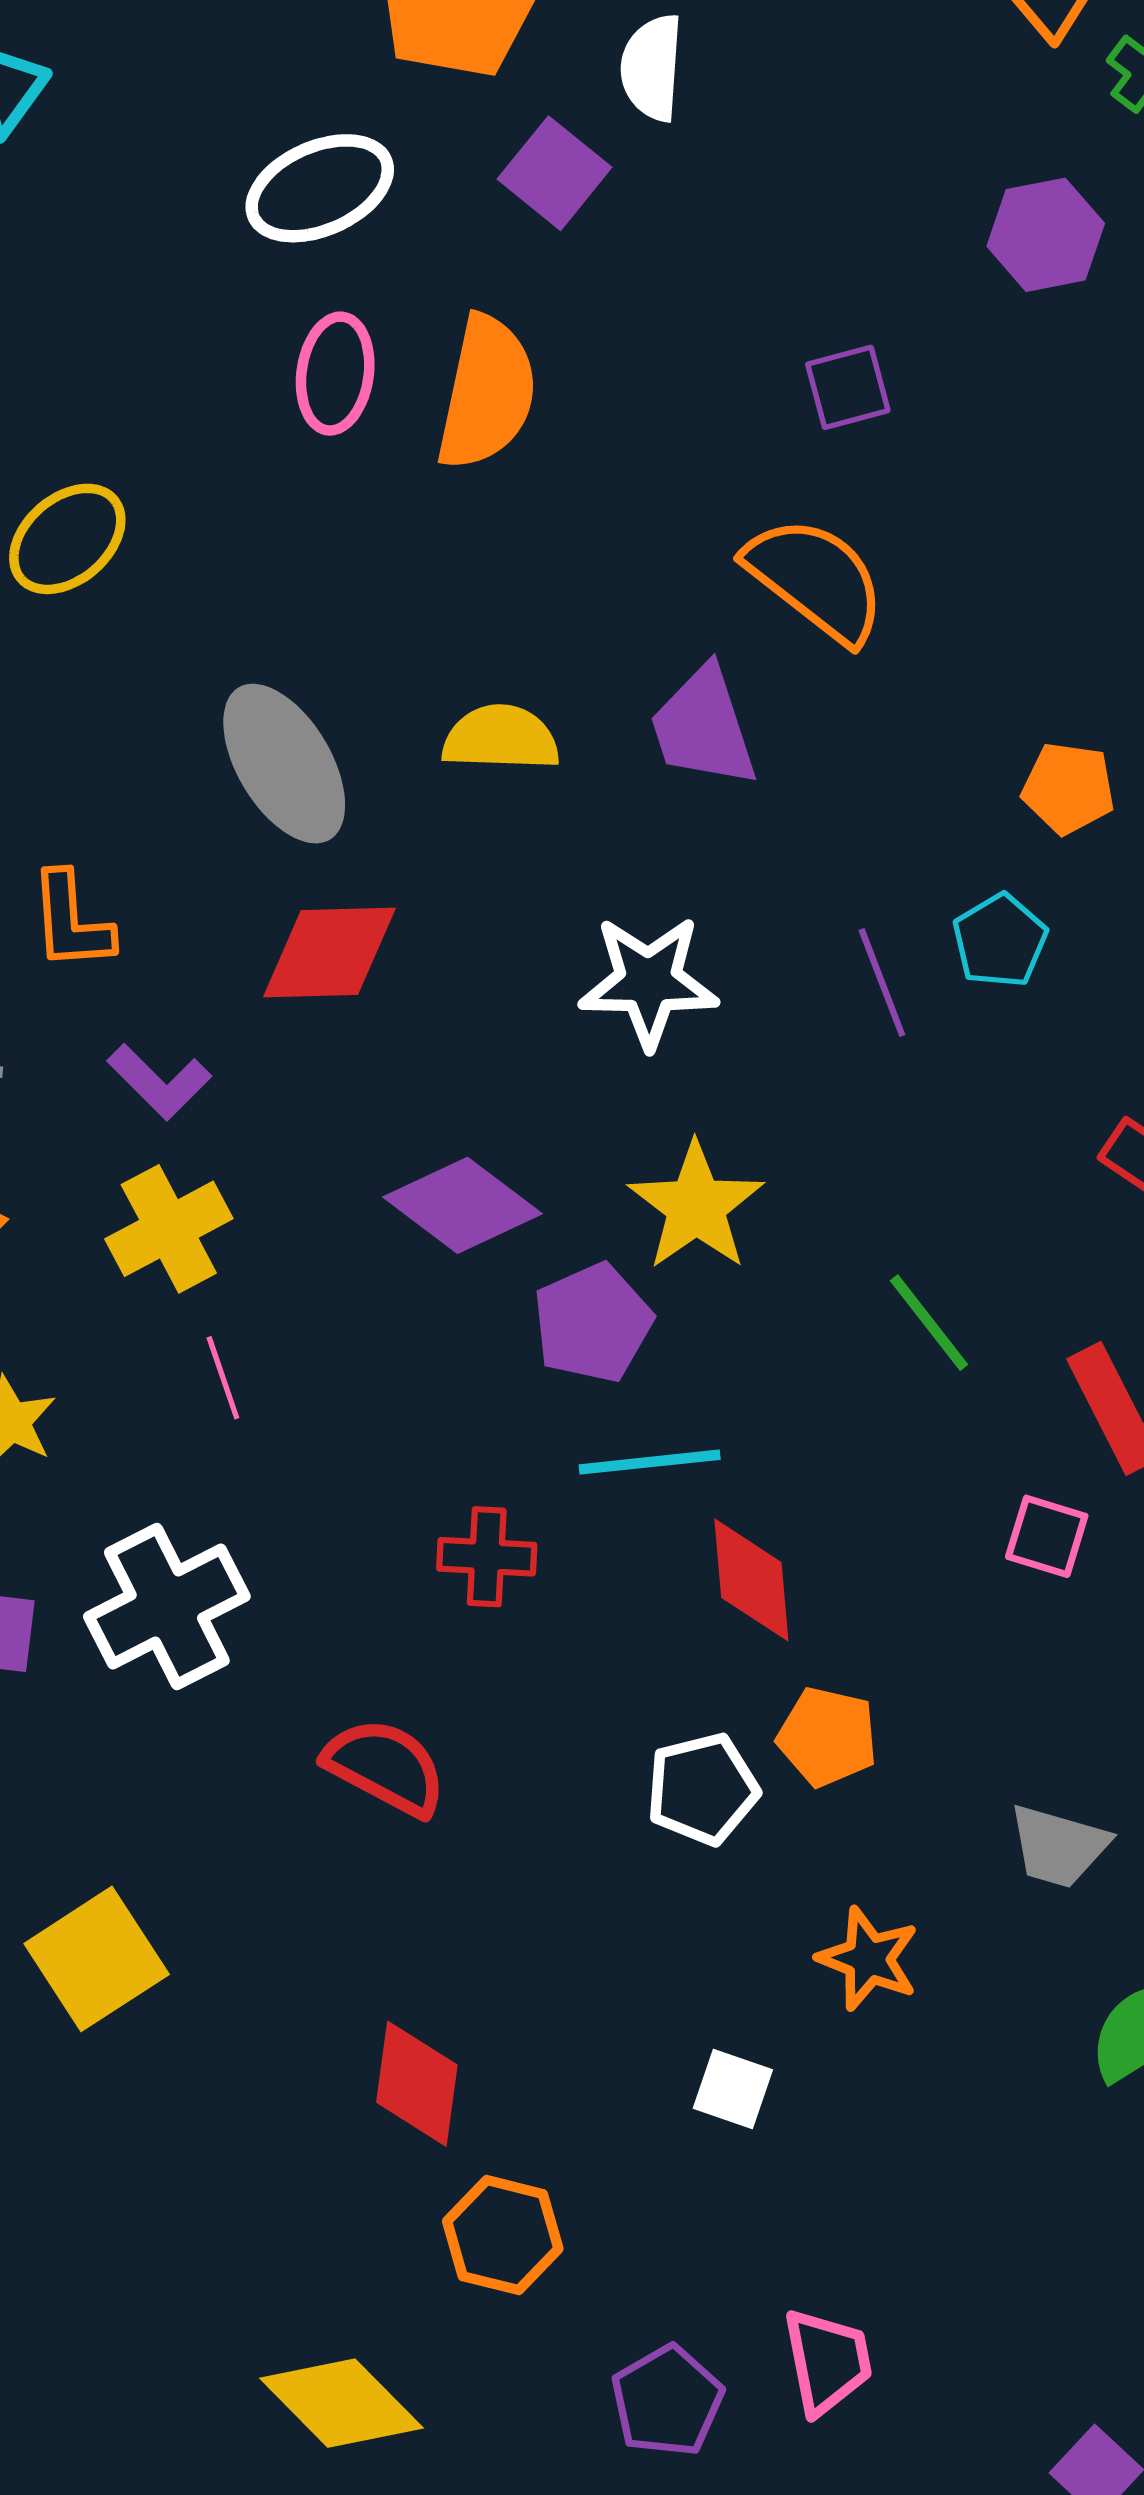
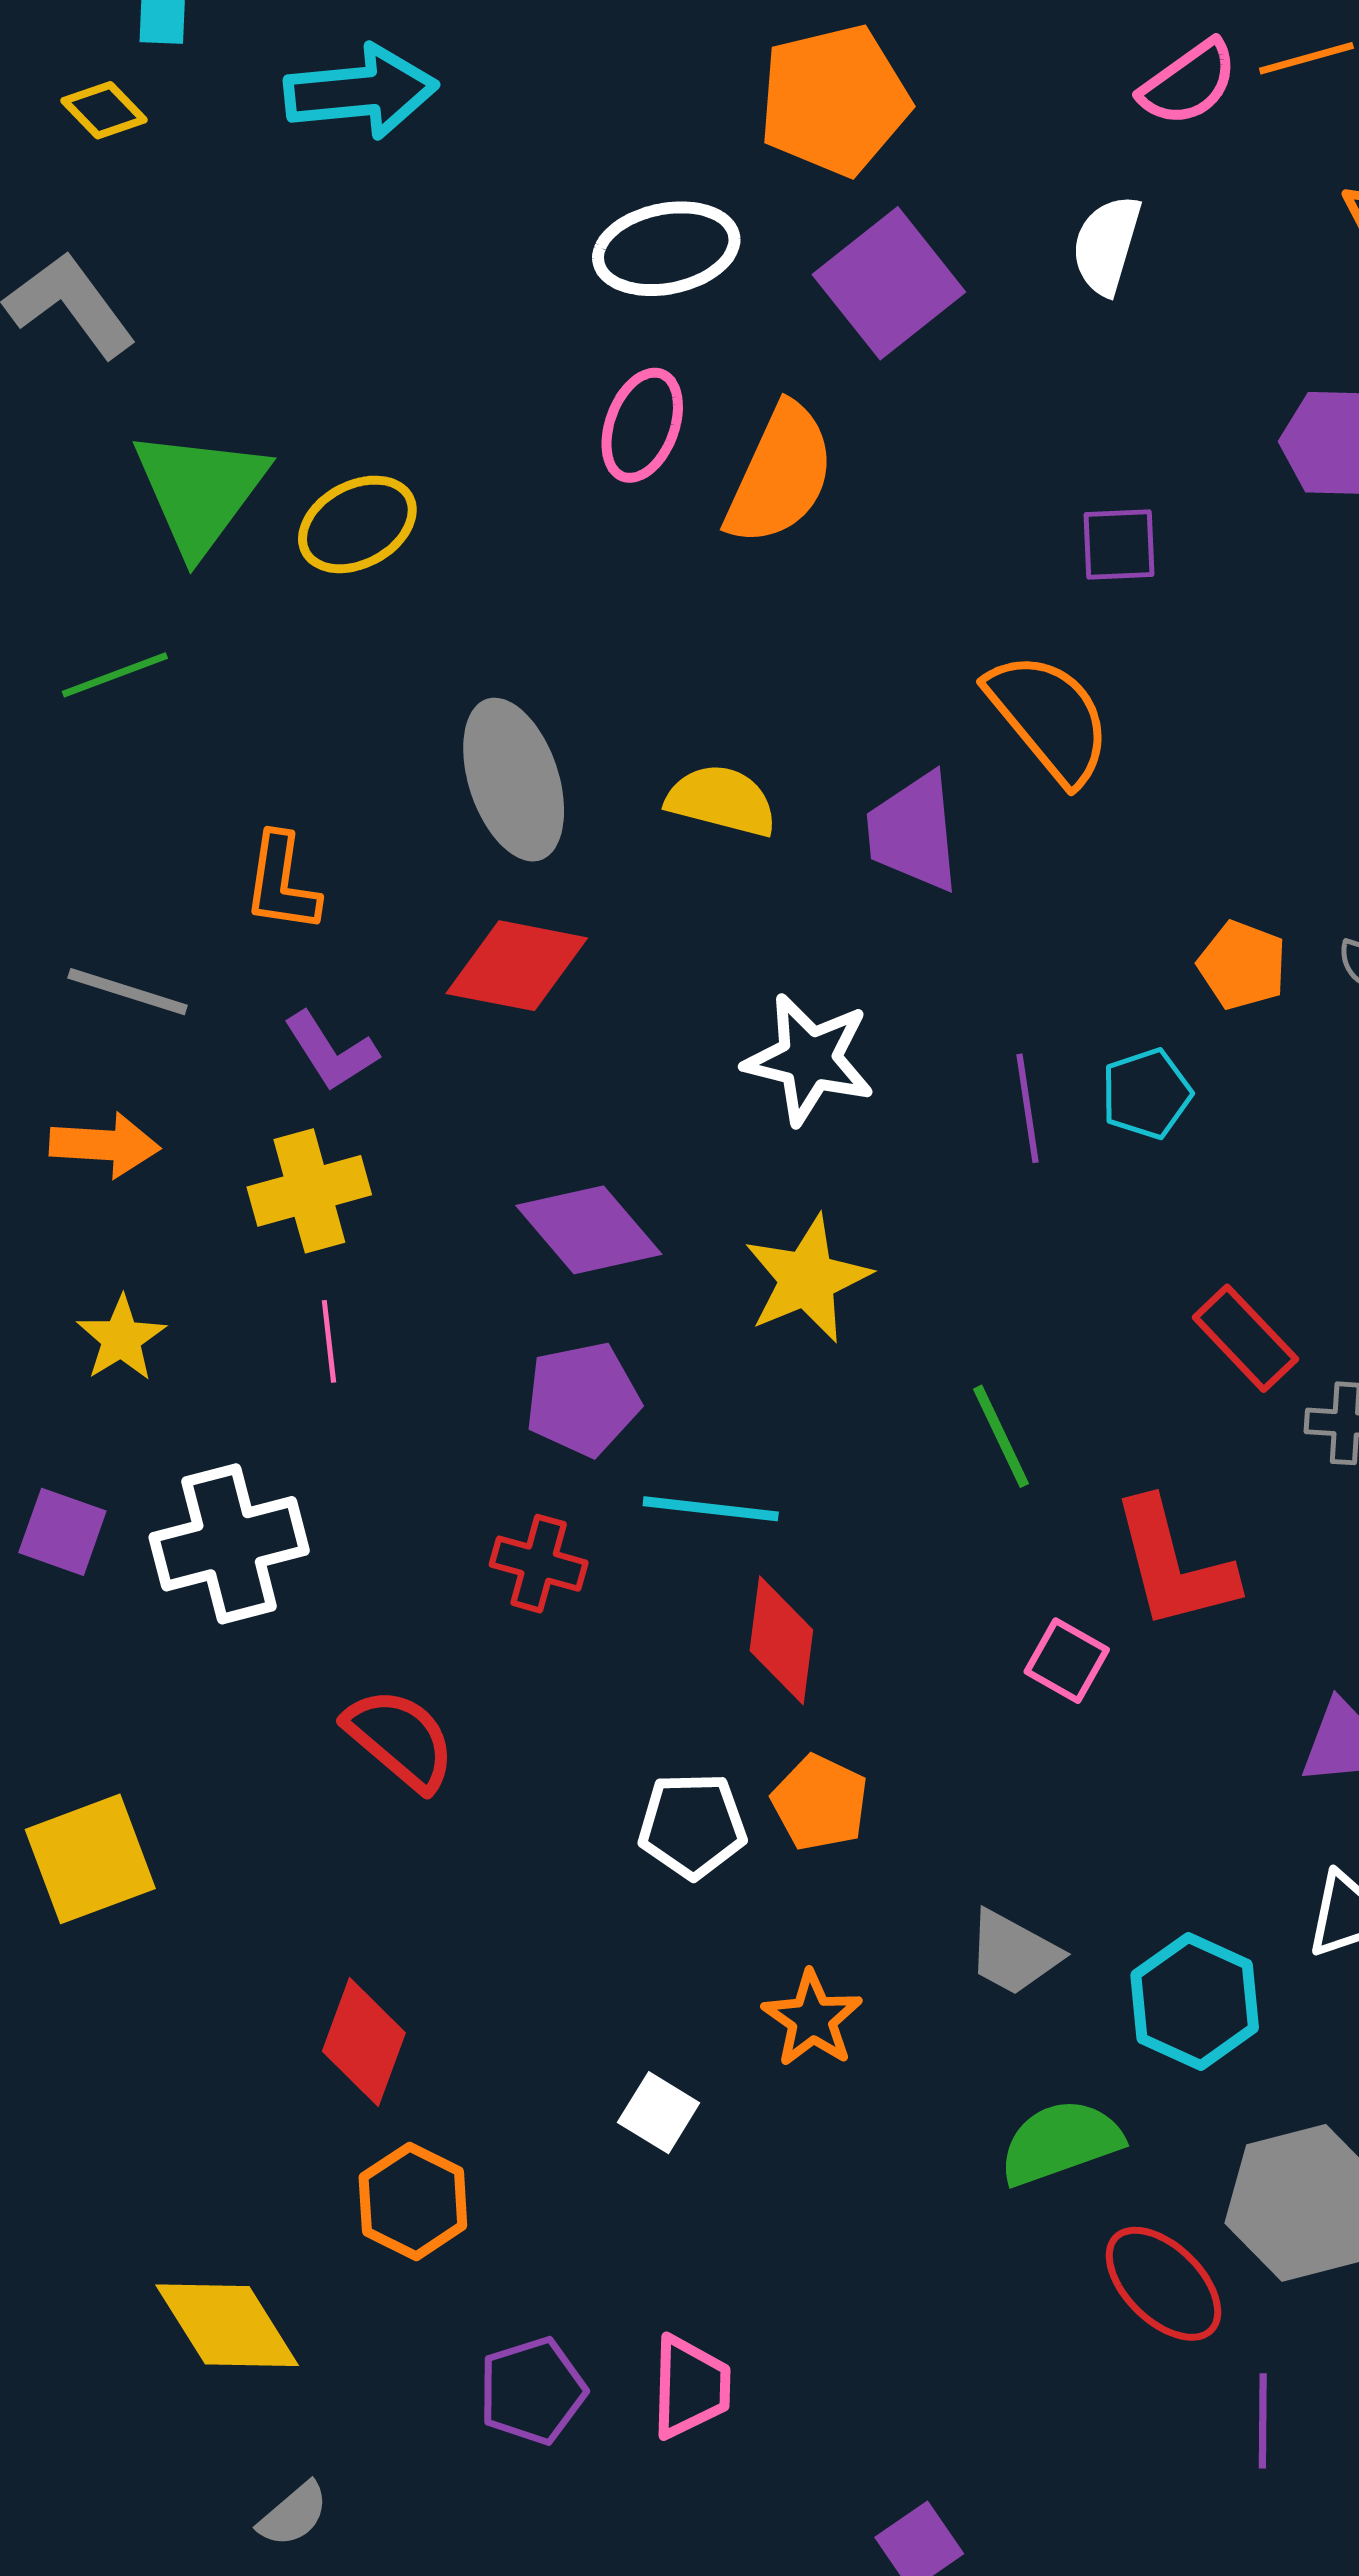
white semicircle: (652, 68) -> (1107, 245), moved
purple square: (554, 173) -> (889, 283), size x1.4
purple pentagon: (593, 1323) -> (583, 1399), moved

